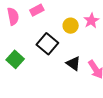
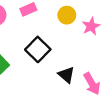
yellow circle: (71, 26) -> (67, 15), moved

